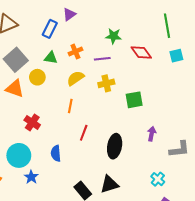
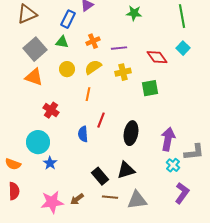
green star: (114, 36) -> (134, 13), moved
red diamond: (141, 52) -> (157, 57), moved
cyan square: (176, 56) -> (183, 48), moved, turned -32
green triangle: (51, 58) -> (62, 42), moved
yellow circle: (37, 77) -> (67, 69), moved
purple arrow: (152, 134) -> (168, 139), moved, size x1.6
gray L-shape: (179, 149) -> (194, 152), moved
blue semicircle: (56, 153) -> (83, 134), moved

